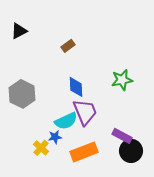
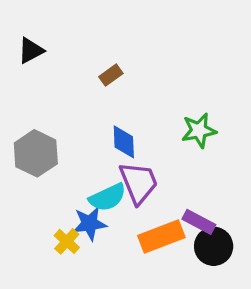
blue star: (55, 137) -> (90, 223), size x1.5
orange rectangle: (84, 152) -> (161, 237), moved

